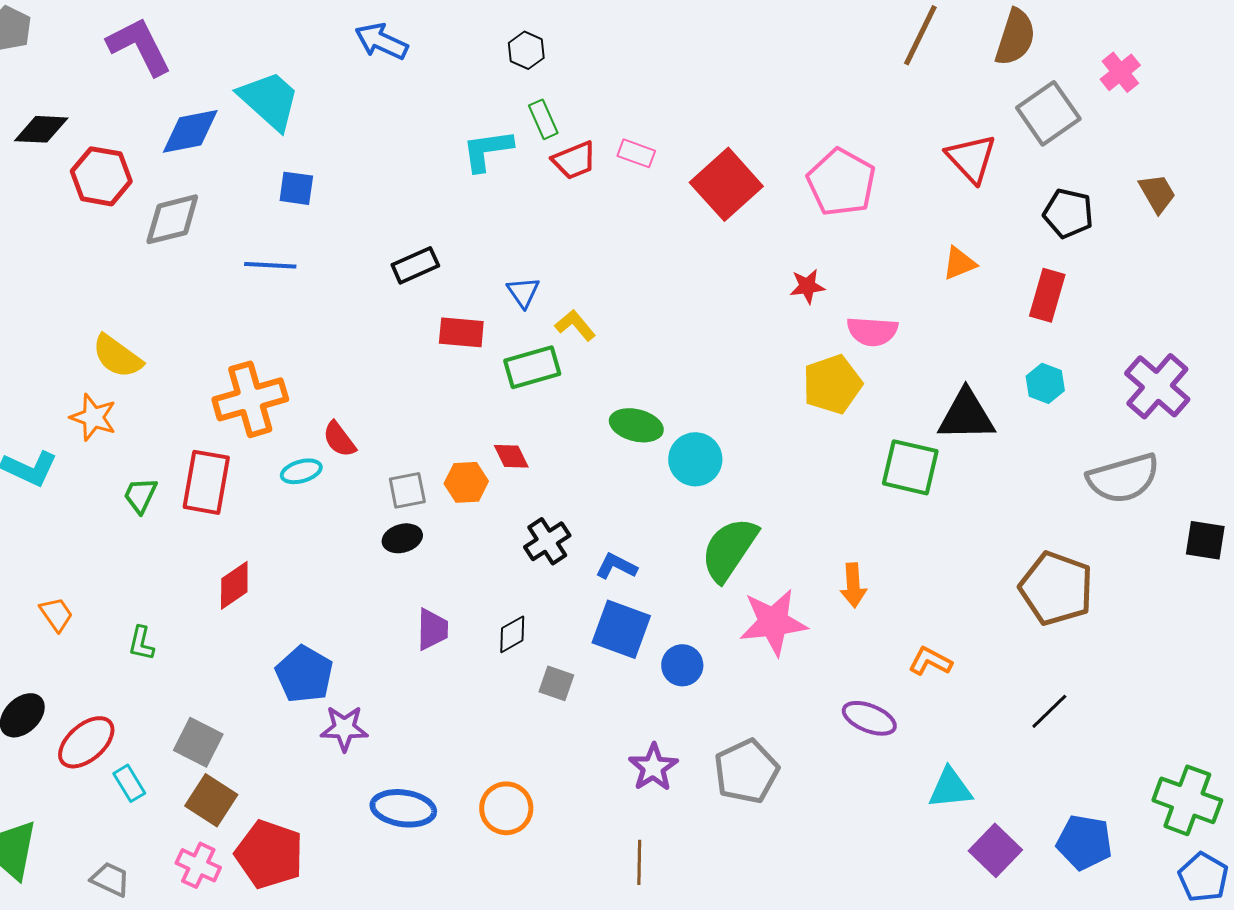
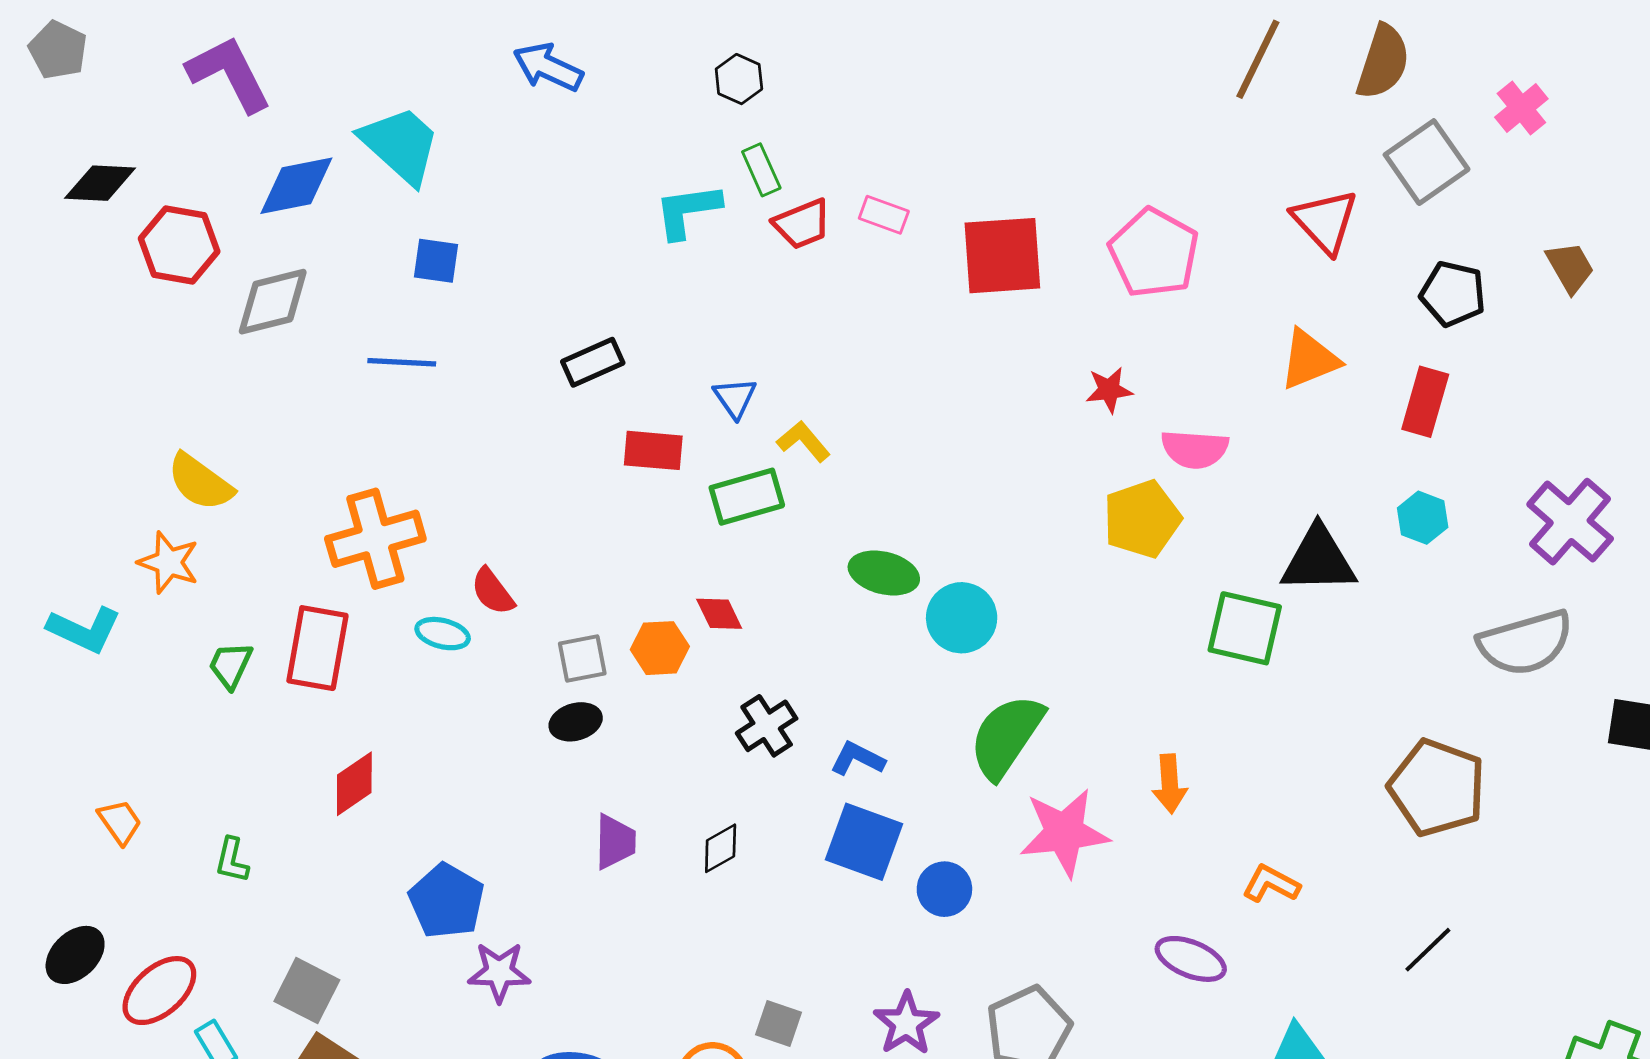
red square: (726, 184) -> (1002, 256), turned 38
orange triangle: (959, 263) -> (1309, 360), size x1.4
cyan ellipse: (301, 471) -> (443, 634), turned 30
gray square: (556, 683) -> (778, 1023), moved

